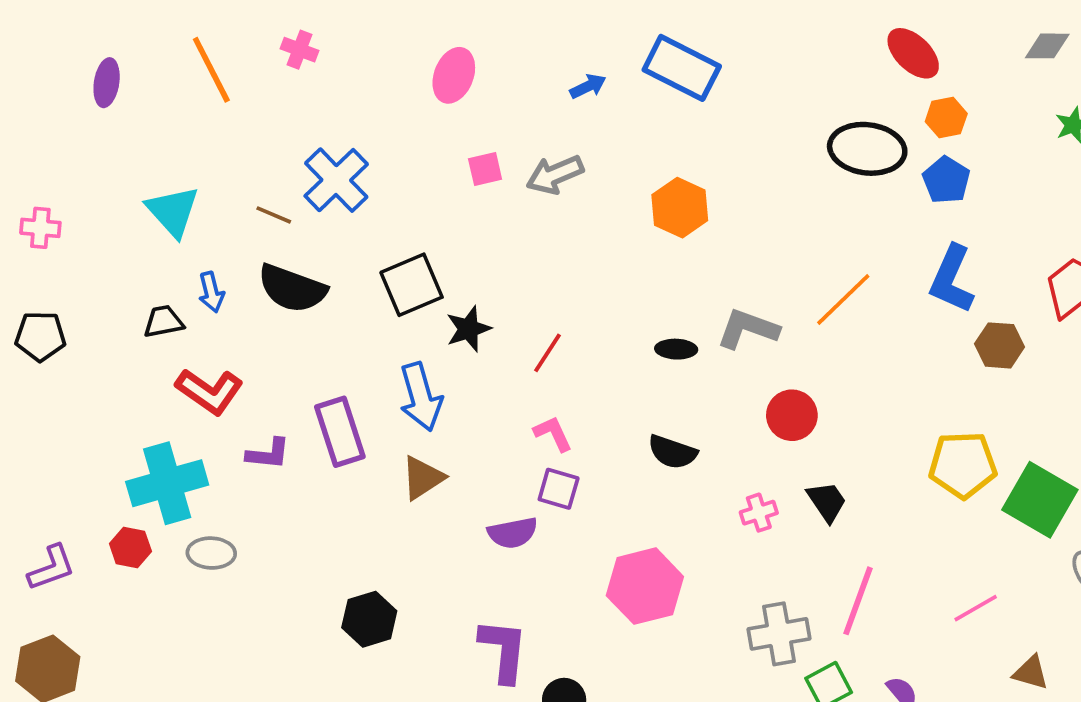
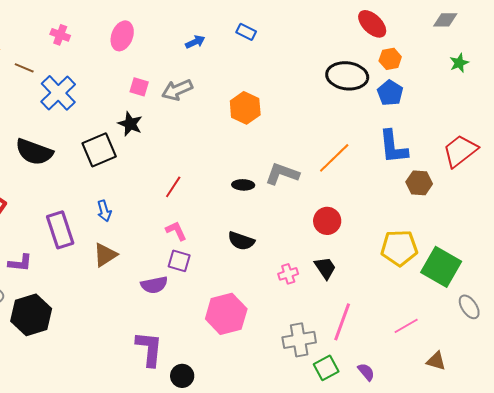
pink cross: (299, 50) -> (60, 35), moved
blue rectangle: (682, 68) -> (246, 32), size x0.5
pink square: (485, 169) -> (139, 87), turned 30
brown line: (274, 215) -> (24, 68), moved
blue L-shape: (952, 279) -> (393, 147), turned -30
black star: (469, 329) -> (130, 124), moved, turned -30
blue arrow: (421, 397) -> (104, 211), size x0.6
red circle: (792, 415) -> (327, 221), moved
purple L-shape: (268, 454) -> (20, 263), moved
black hexagon: (369, 619) -> (31, 315), moved, size x1.4

